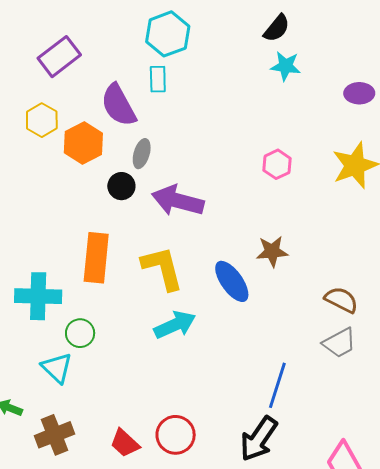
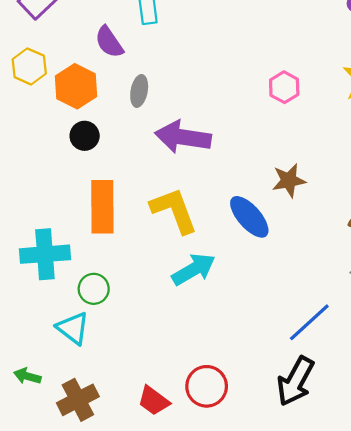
purple semicircle: (118, 105) -> (109, 42), size x0.7
black circle: (121, 186) -> (85, 136), moved
blue line: (277, 385) -> (309, 322), turned 36

